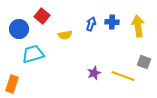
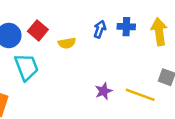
red square: (42, 16) -> (38, 30), moved
cyan trapezoid: (33, 54) -> (26, 67), turned 85

